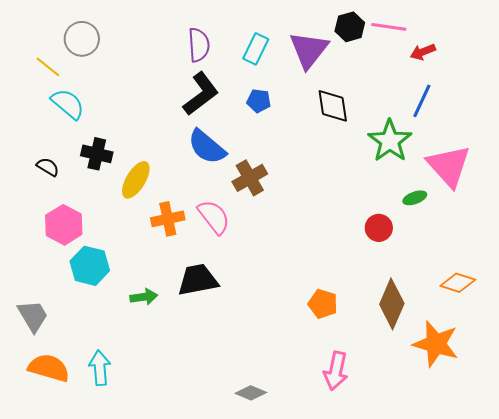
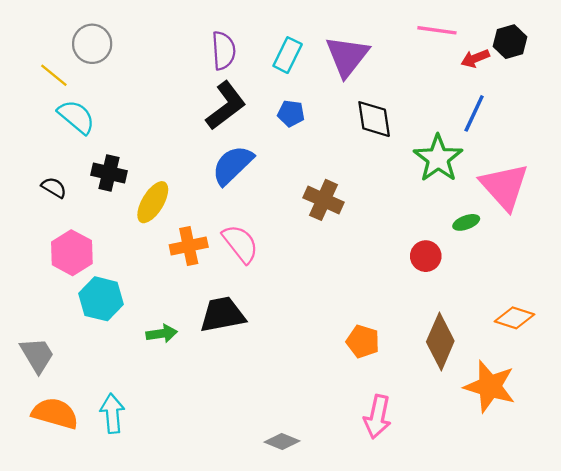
black hexagon: (350, 27) -> (510, 42), moved
blue semicircle: (207, 147) -> (233, 165), turned 96
brown cross: (250, 178) -> (324, 200), moved, turned -36

